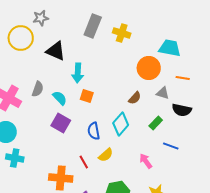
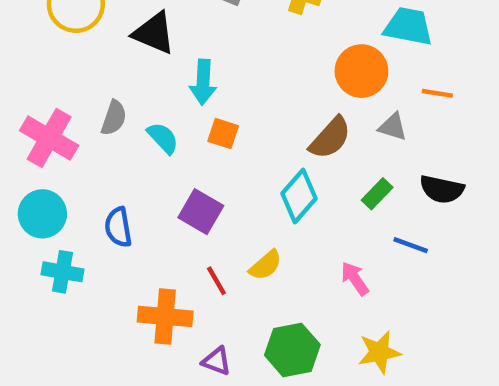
brown semicircle: (135, 98) -> (330, 138), size x1.5
black semicircle: (182, 110) -> (442, 189), moved
purple square: (61, 123) -> (201, 212), moved
blue semicircle: (94, 131) -> (118, 227), moved

